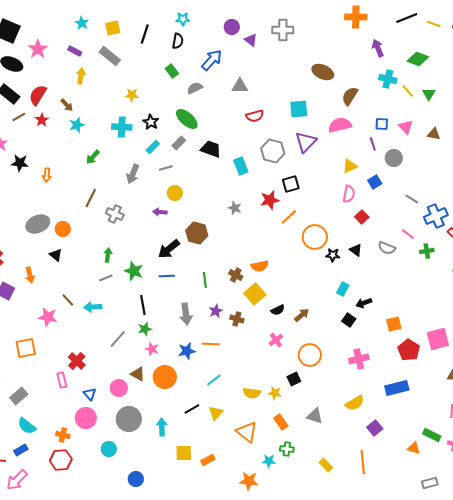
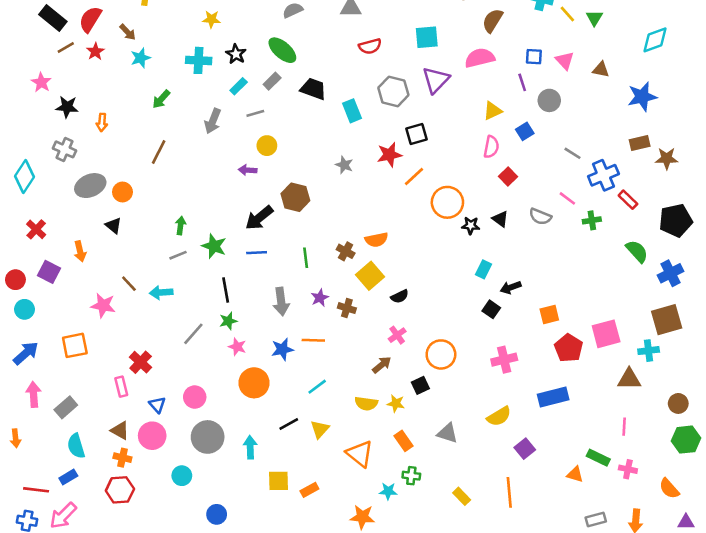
gray cross: (115, 214) -> (64, 149), moved
brown arrow: (302, 315) -> (382, 365), moved
brown triangle: (138, 374) -> (120, 431), moved
cyan semicircle: (27, 426) -> (76, 446), turned 36

